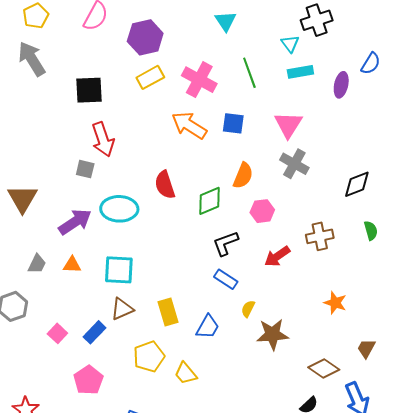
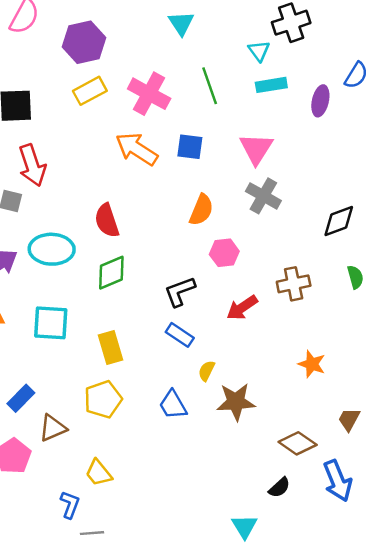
green diamond: (210, 201) -> (111, 273), moved
brown triangle: (122, 309) -> (53, 428), moved
yellow rectangle: (168, 312) -> (111, 348), moved
blue trapezoid: (208, 327) -> (173, 405), moved, turned 120
yellow pentagon: (149, 357) -> (103, 399), moved
yellow trapezoid: (186, 373) -> (99, 473), moved

